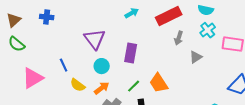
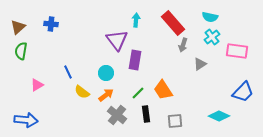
cyan arrow: (132, 13) -> (136, 20), turned -56
red rectangle: (169, 16) -> (173, 23), turned 75
purple triangle: (95, 39) -> (117, 40), moved
green semicircle: (17, 44) -> (21, 51), turned 60
pink triangle: (33, 78) -> (37, 85), size x0.6

